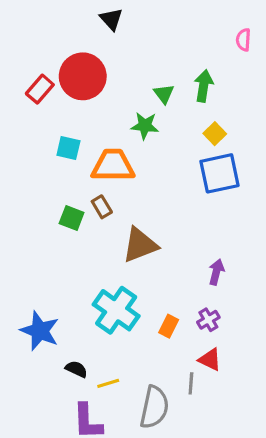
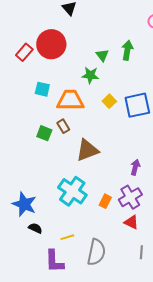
yellow square: (215, 134) -> (109, 101), moved
purple cross: (208, 320) -> (130, 197), size x1.6
black semicircle: (76, 369) -> (35, 228), moved
gray line: (191, 383) -> (141, 252), moved

